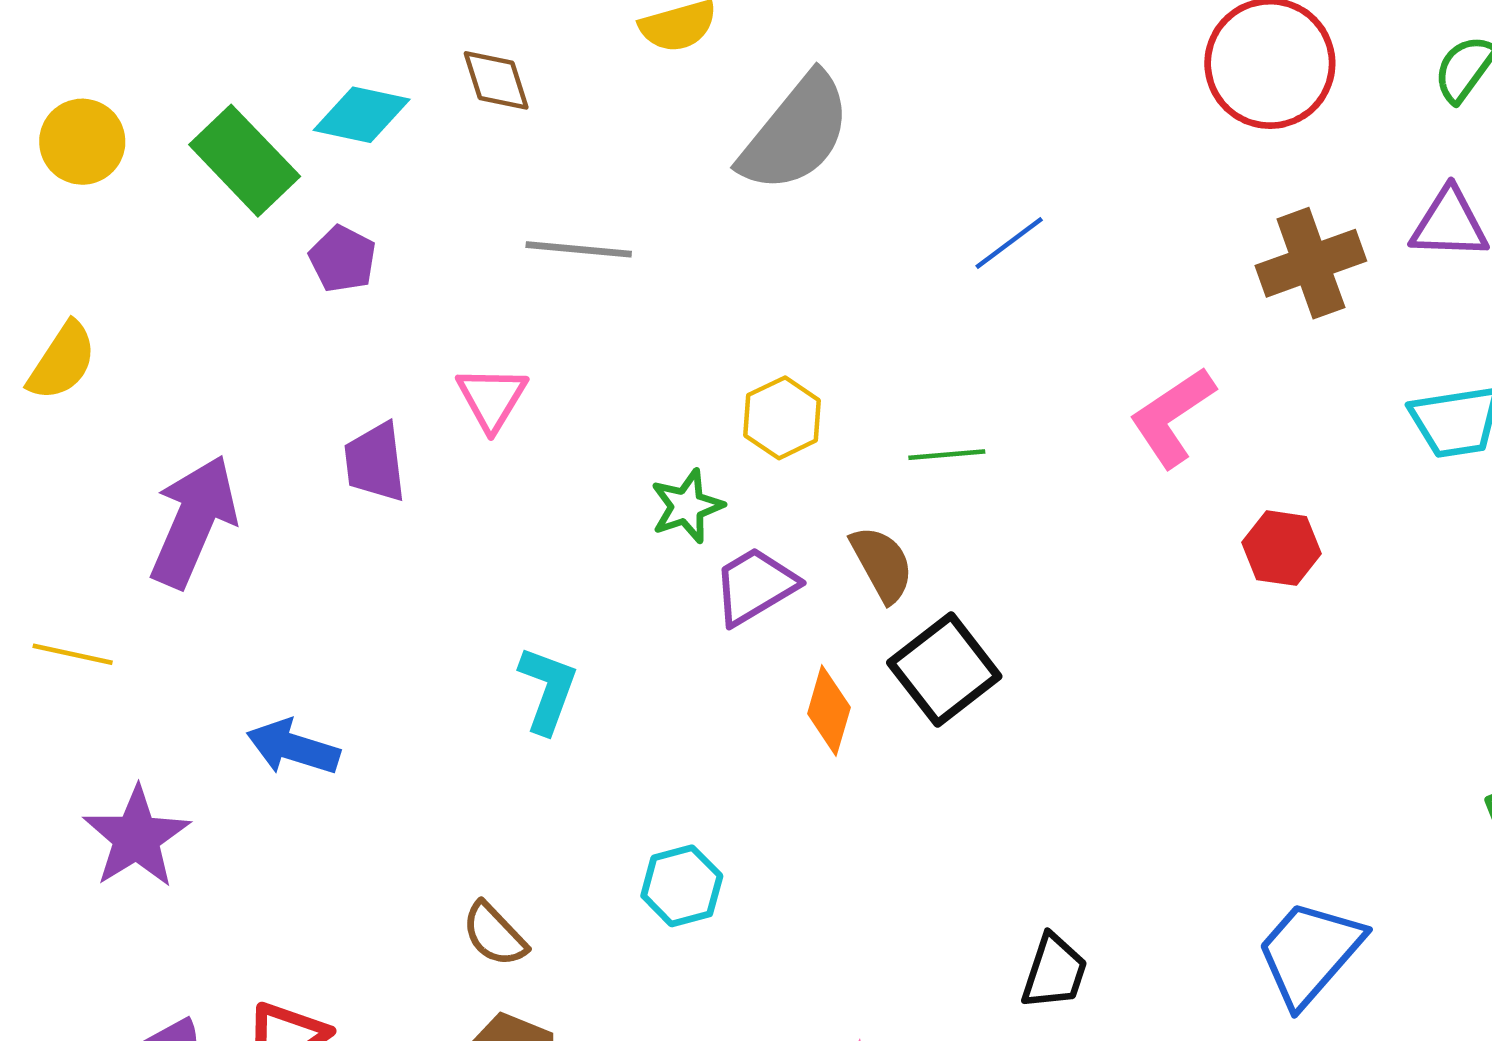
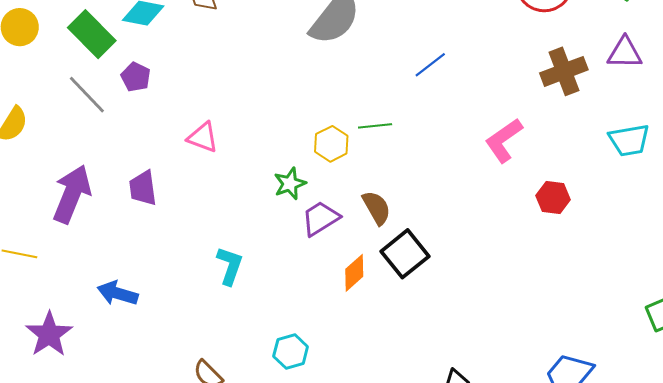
gray line: (579, 249) -> (87, 95), moved, turned 42
pink triangle: (492, 398) -> (203, 137), turned -40
green line: (947, 455) -> (375, 126), moved
purple trapezoid: (375, 462) -> (143, 188), moved
orange diamond: (829, 710) -> (354, 273), turned 33

